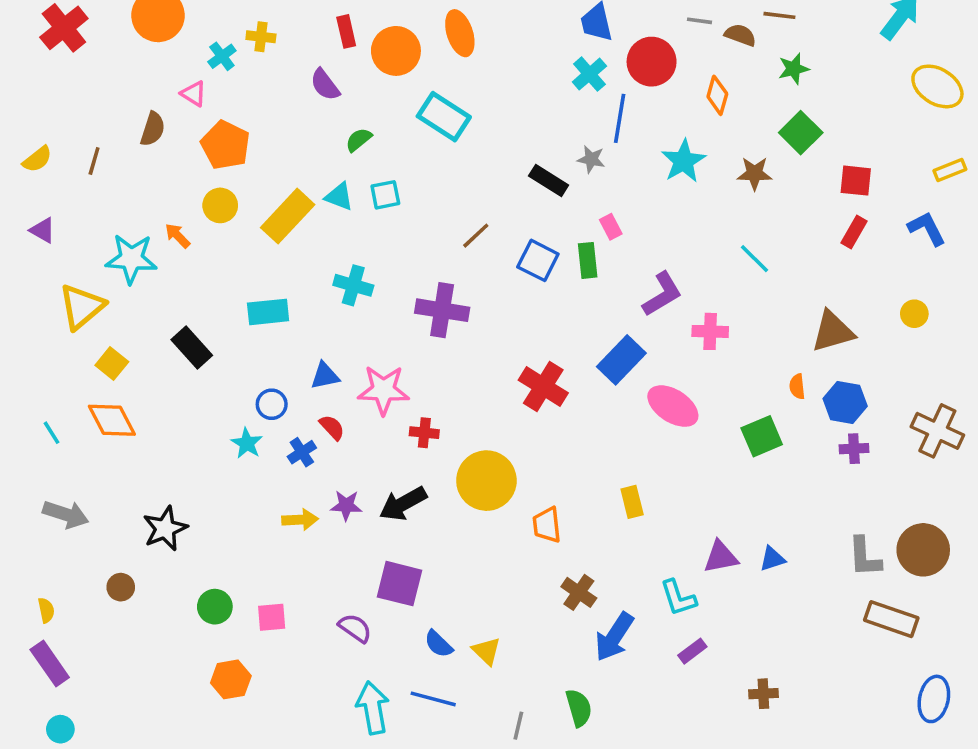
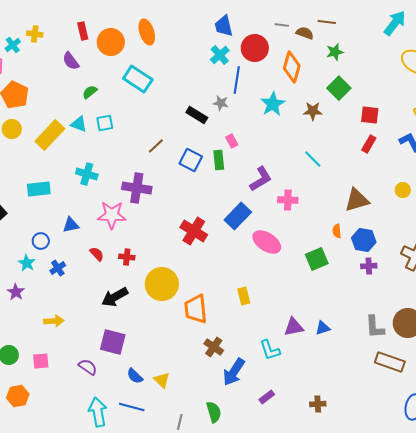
orange diamond: (717, 95) -> (292, 67), size x1.4
pink star: (383, 390) -> (112, 215), moved
red semicircle: (332, 427) -> (97, 254), moved
purple star: (346, 505) -> (16, 292), moved, turned 30
yellow arrow: (300, 520) -> (54, 321), moved
orange trapezoid: (547, 525) -> (196, 309), size x1.4
purple rectangle: (692, 651) -> (267, 397), moved

